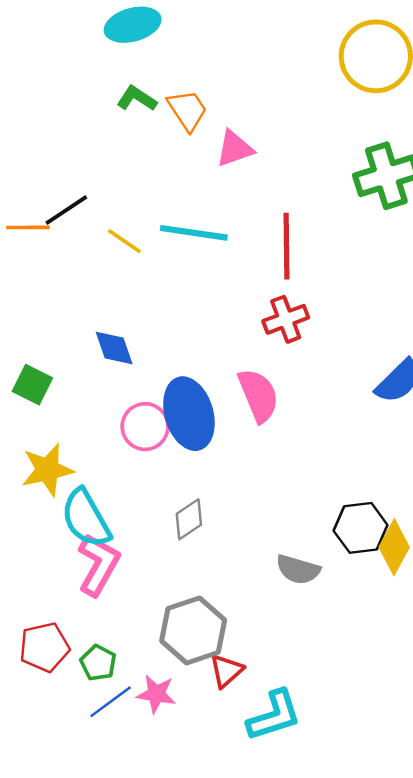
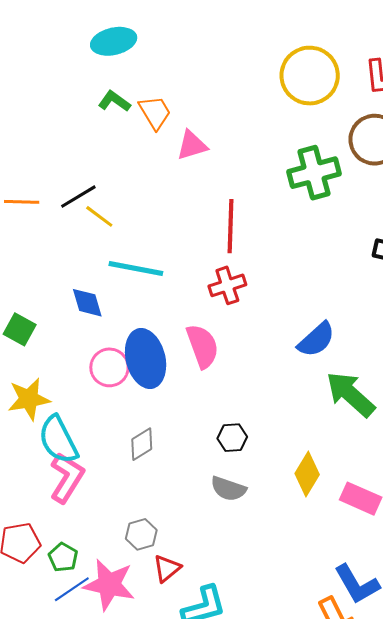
black line: (66, 210) -> (78, 197), moved
cyan line: (194, 233) -> (136, 269), moved
black hexagon: (361, 528) -> (232, 438), moved, size x0.7
gray hexagon: (193, 630) -> (141, 534), size x0.6
pink star: (156, 694) -> (109, 585), size x1.6

